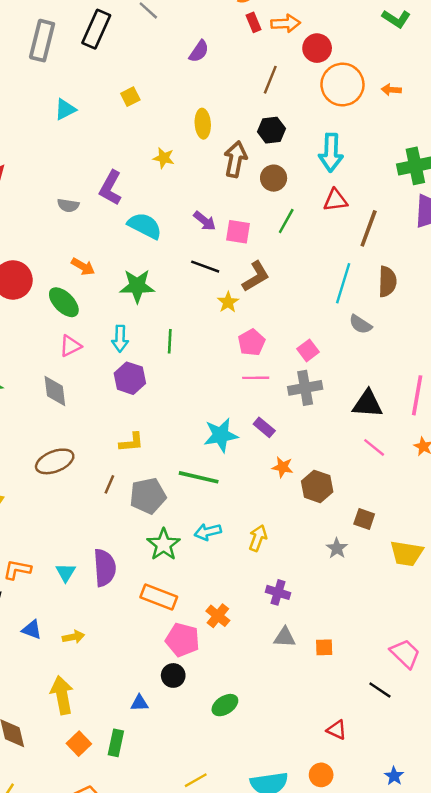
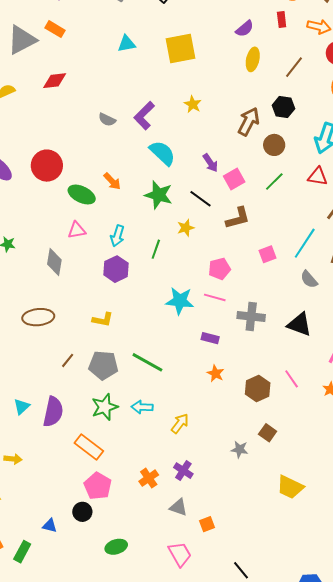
red rectangle: (253, 22) -> (282, 20), moved
yellow square: (130, 97) -> (181, 49), size x2.0
yellow ellipse: (203, 124) -> (253, 59), moved
pink square: (238, 232) -> (234, 179), turned 35
orange arrow: (83, 267) -> (112, 181), moved
green star: (137, 286) -> (159, 195), moved
green ellipse: (64, 302) -> (82, 195), turned -36
yellow star: (228, 302) -> (186, 228), moved
pink square: (308, 350) -> (267, 254), moved
black triangle: (368, 404) -> (300, 324), moved
purple rectangle: (264, 427) -> (210, 338), turned -42
cyan star: (221, 435) -> (180, 301), moved
brown line: (109, 484) -> (68, 360), moved
brown hexagon: (317, 486) -> (258, 389), moved
gray star: (337, 548) -> (240, 449), turned 30
yellow trapezoid: (407, 553) -> (290, 487), moved
orange cross: (218, 616) -> (149, 478), moved
orange square: (324, 647) -> (207, 524), turned -35
pink trapezoid: (405, 654) -> (180, 554), moved

